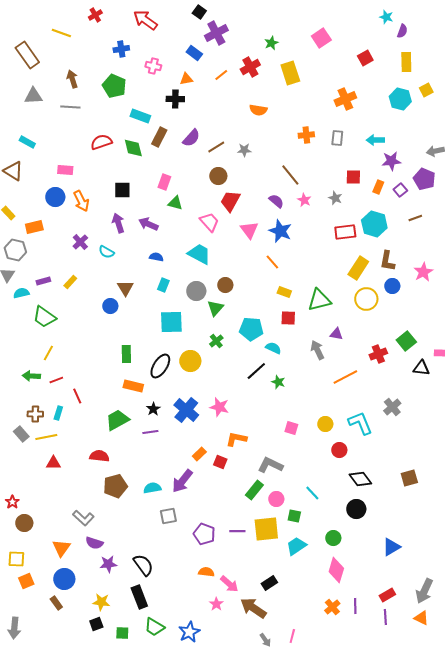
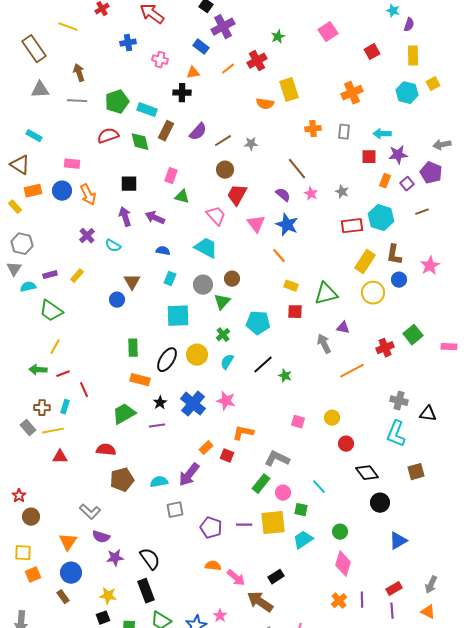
yellow rectangle: (290, 73) -> (289, 90), moved
green pentagon: (114, 86) -> (117, 102), moved, turned 30
red square: (353, 177) -> (369, 157), moved
orange rectangle: (34, 227) -> (33, 191), moved
cyan semicircle: (273, 348) -> (227, 362), moved, turned -84
black triangle: (421, 368) -> (428, 414), moved
gray cross: (392, 407) -> (399, 401), turned -36
cyan L-shape: (360, 423) -> (396, 434), moved, turned -136
black circle: (356, 509) -> (380, 503), moved
gray arrow: (424, 591) -> (431, 585), size x0.7
pink star: (216, 604) -> (220, 616), moved

